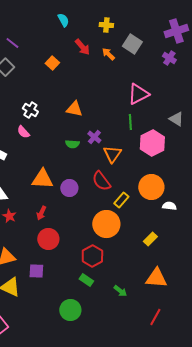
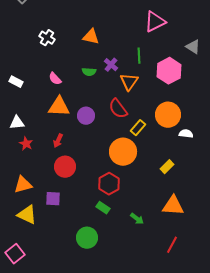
green line: (130, 122) -> (139, 56), moved
pink semicircle: (23, 132) -> (55, 79), moved

